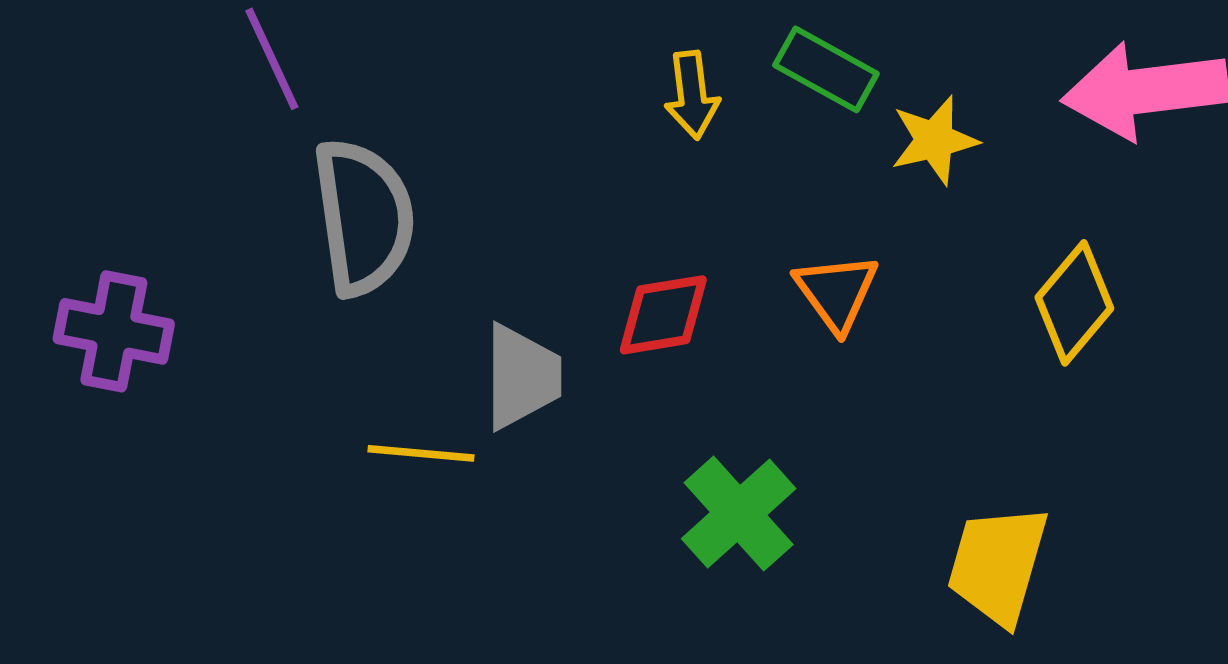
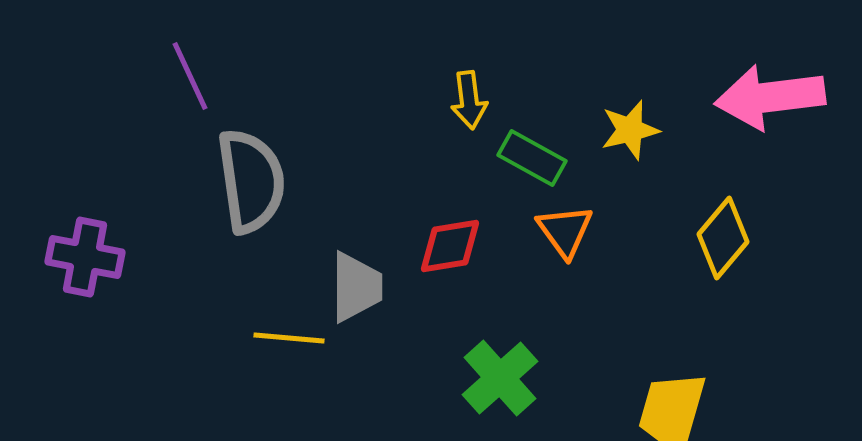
green rectangle: (826, 69) -> (532, 158), moved

